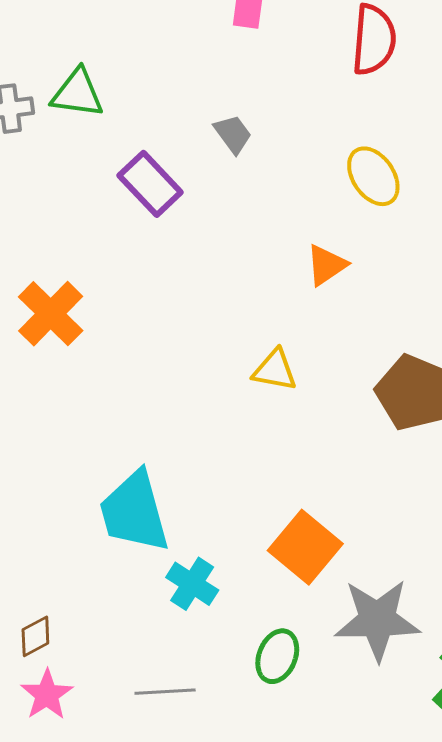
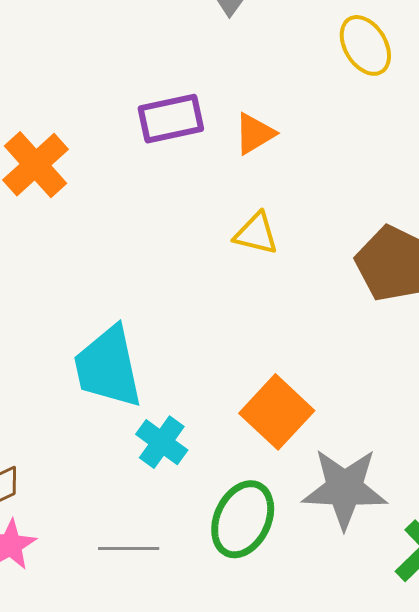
purple rectangle: (150, 184) -> (171, 119), moved, turned -62
orange triangle: (326, 265) -> (255, 134), moved
green ellipse: (277, 656) -> (243, 519), size x1.4

